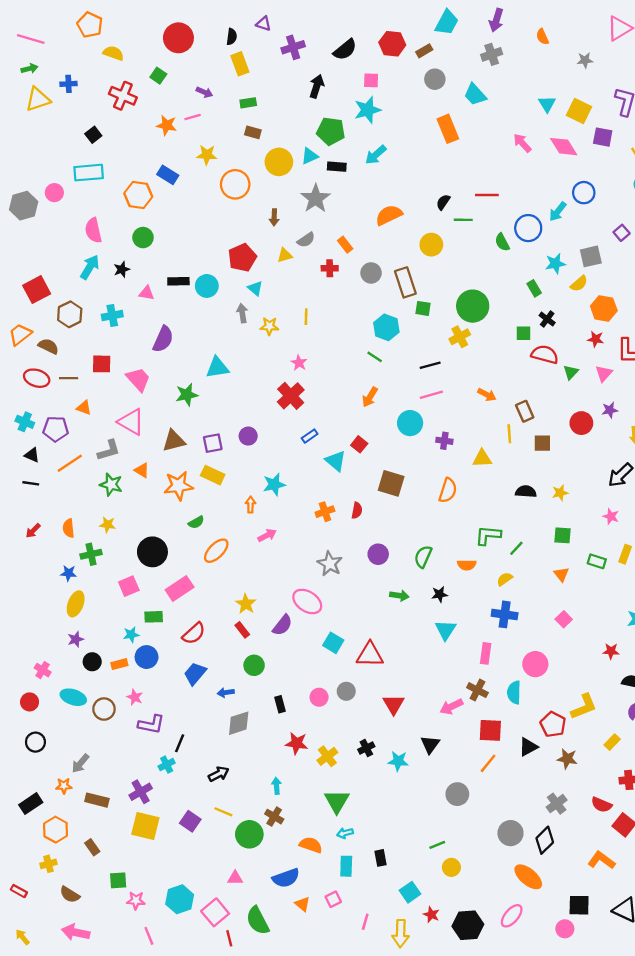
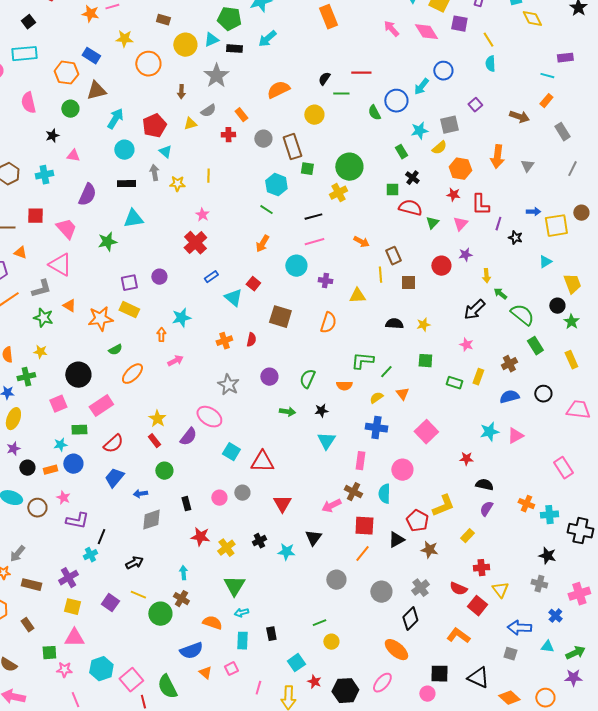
cyan arrow: (90, 267) -> (115, 119), moved
black rectangle: (178, 281) -> (126, 184), moved
brown triangle: (174, 441) -> (96, 91), moved
orange triangle: (561, 574) -> (402, 394), moved
pink square: (564, 619) -> (426, 432), size x1.6
yellow square: (145, 826) -> (72, 607), size x0.7
gray circle: (510, 833) -> (381, 592), moved
pink triangle: (235, 878) -> (74, 638), moved, size x1.5

